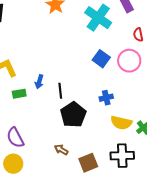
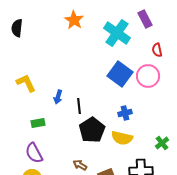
blue square: (101, 59) -> (120, 74), size x1.4
green rectangle: (19, 94) -> (38, 123), moved
yellow semicircle: (121, 123) -> (122, 138), moved

